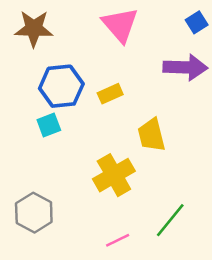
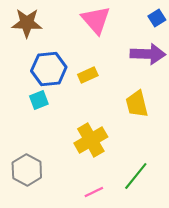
yellow trapezoid: (151, 135) -> (137, 104), moved

